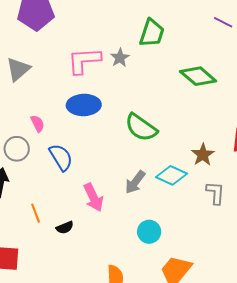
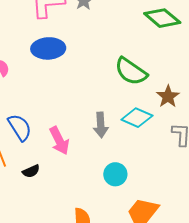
green semicircle: (141, 127) -> (131, 71), moved
blue semicircle: (61, 157) -> (20, 127), moved
gray arrow: (135, 182) -> (101, 125), turned -40

